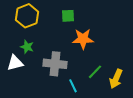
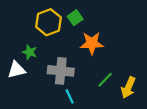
yellow hexagon: (27, 16) -> (49, 22), moved
green square: (68, 16) -> (75, 18), turned -32
cyan line: (73, 86) -> (70, 96), moved

